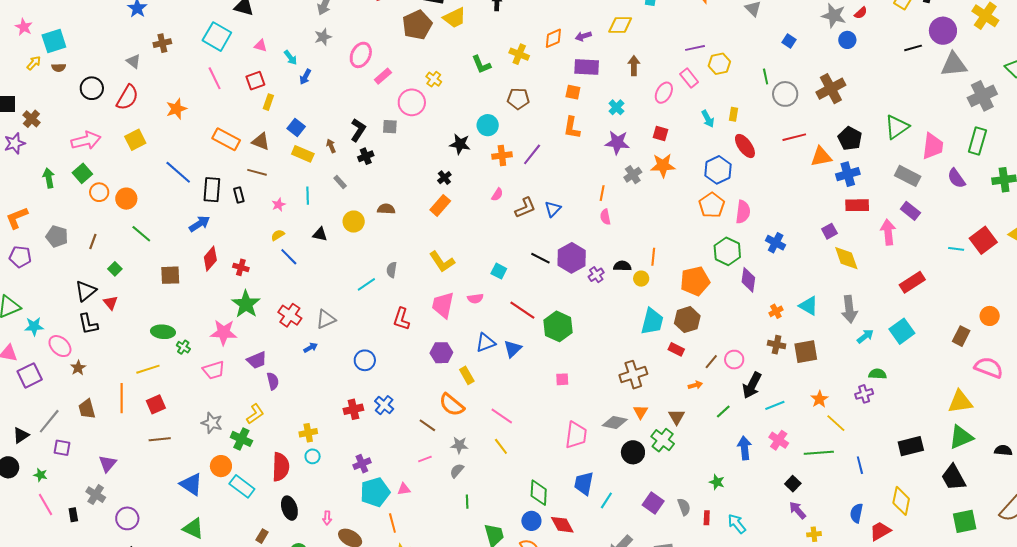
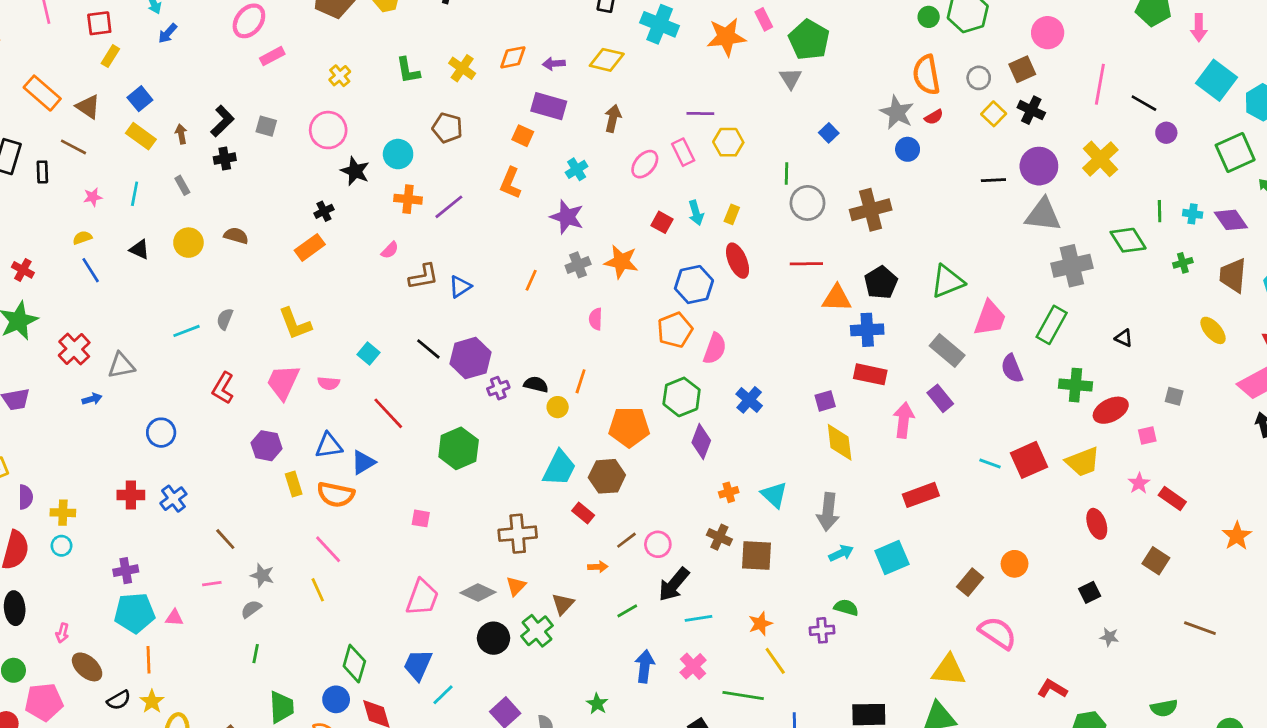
pink circle: (412, 102) -> (328, 130), moved
red square: (660, 133) -> (662, 222), moved
pink semicircle: (605, 217) -> (596, 319), moved
green hexagon: (558, 326) -> (459, 448), moved
purple semicircle: (273, 381) -> (26, 497), moved
orange semicircle: (452, 405) -> (336, 495), moved, turned -40

